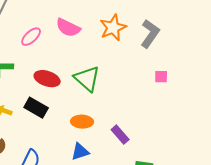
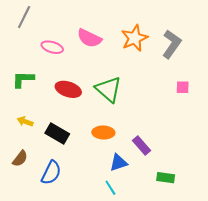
pink ellipse: (31, 37) -> (52, 47), turned 60
black rectangle: (36, 108) -> (57, 133), moved
blue triangle: (80, 152) -> (118, 163), moved

